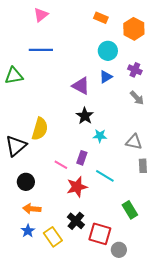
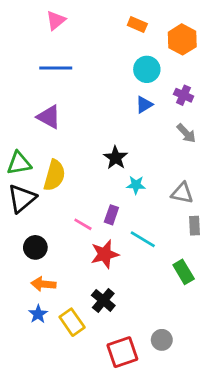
green triangle: (14, 76) -> (19, 163), moved
purple triangle: (81, 86) -> (49, 117), moved
green rectangle: (130, 210) -> (184, 272), moved
red square: (100, 234) -> (122, 352), moved, turned -35

